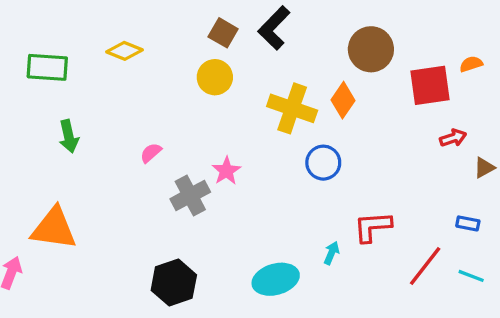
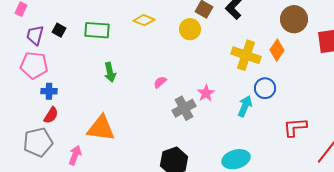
yellow circle: (215, 77) -> (190, 29), moved
cyan arrow: (331, 253) -> (245, 106), moved, size x1.5

